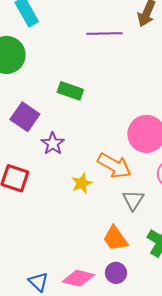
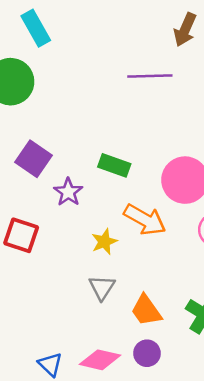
purple line: (104, 34) -> (150, 76), moved
green rectangle: (70, 91) -> (114, 165), moved
gray triangle: (133, 200) -> (102, 287), moved

